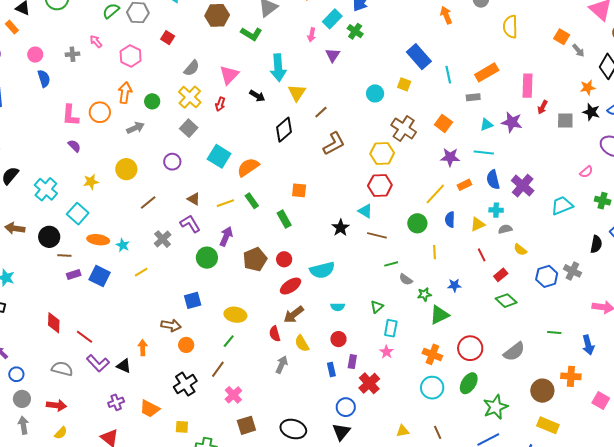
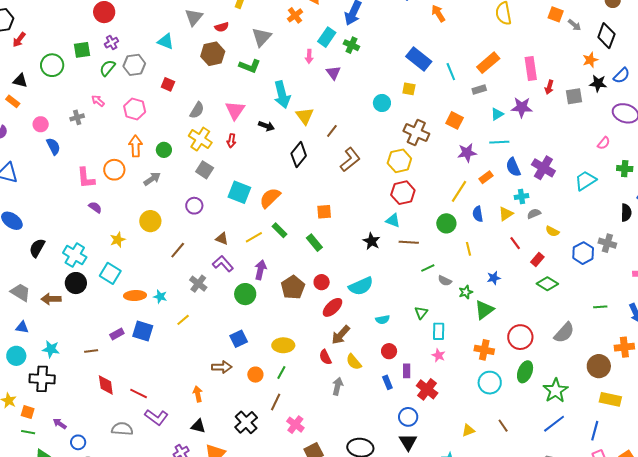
black circle: (49, 237) -> (76, 283), moved
brown line: (64, 255) -> (91, 351), moved
orange circle: (186, 345) -> (255, 375), moved
black triangle: (124, 366) -> (198, 426), moved

